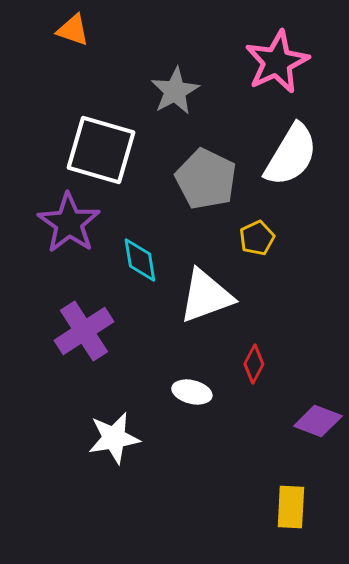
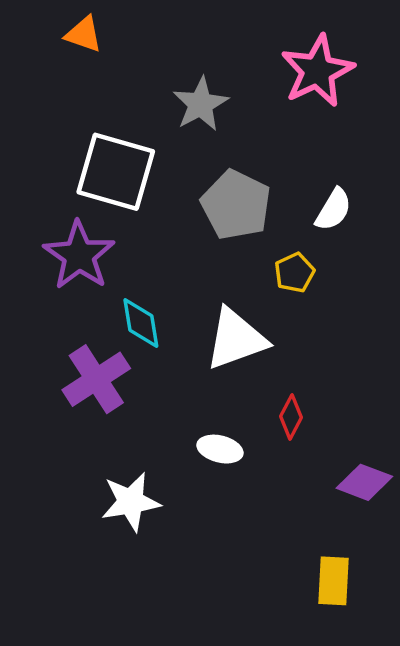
white semicircle: (291, 155) -> (333, 210), moved, size x0.6
cyan diamond: (140, 260) -> (141, 323), moved

